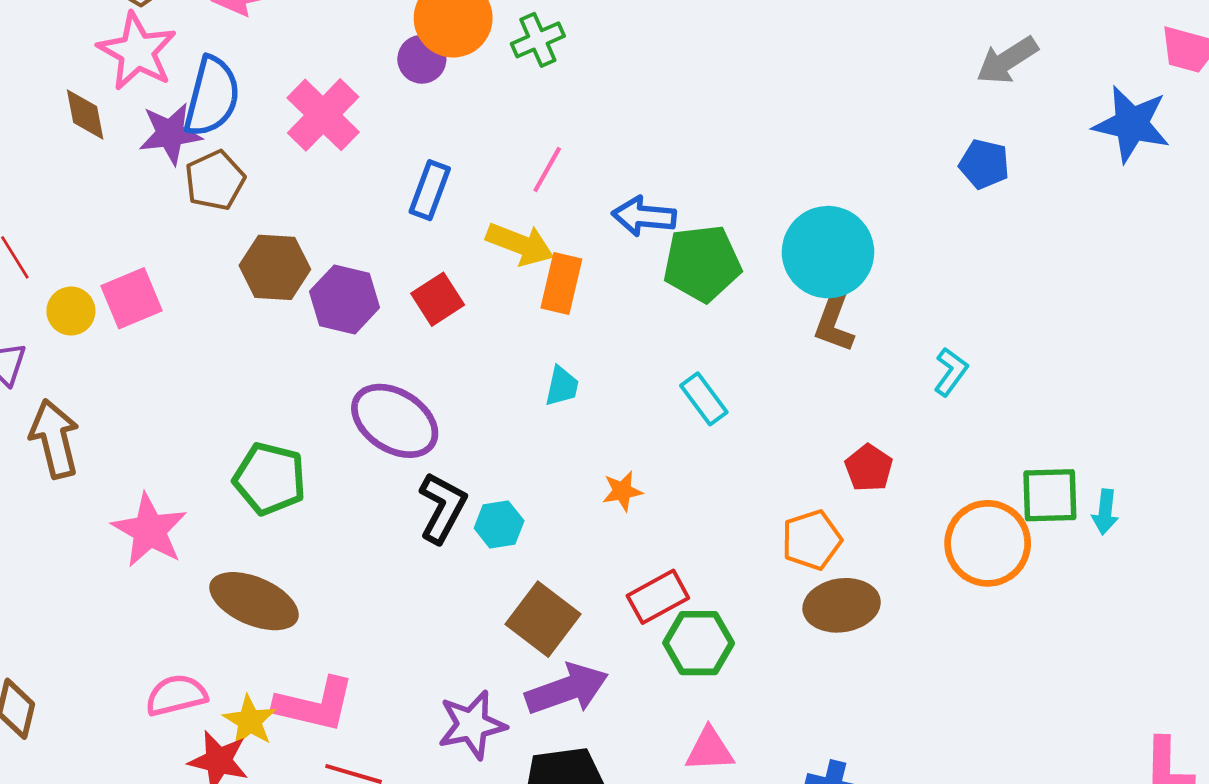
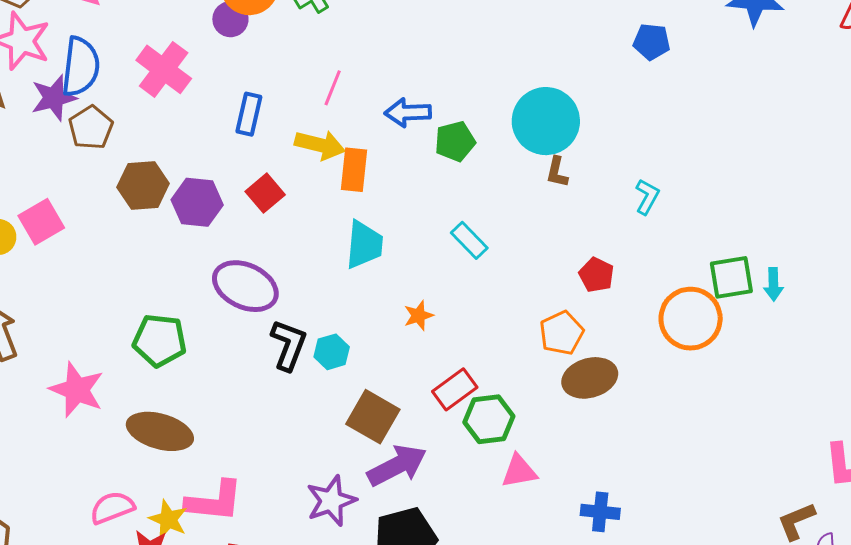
green pentagon: (702, 263) -> (455, 141), size x0.7
brown L-shape: (834, 323) -> (557, 172), size x0.7
cyan trapezoid: (562, 386) -> (364, 245), size x1.6
pink triangle: (710, 750) -> (519, 471), moved

